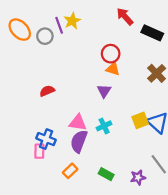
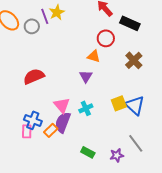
red circle: (111, 54) -> (106, 38), moved
red semicircle: (47, 91) -> (34, 76), size x1.5
pink triangle: (78, 123) -> (62, 105), turned 42
orange rectangle: (70, 171) -> (51, 130), moved

